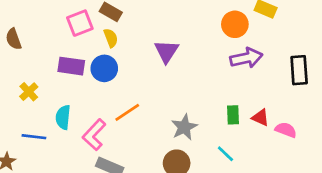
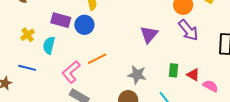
purple triangle: (166, 51) -> (149, 34), moved
purple arrow: (246, 58) -> (188, 30), turned 55
cyan semicircle: (63, 117) -> (49, 45), moved
gray star: (184, 127) -> (137, 75), turned 30

